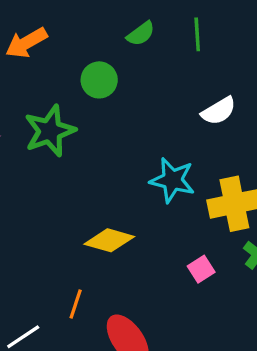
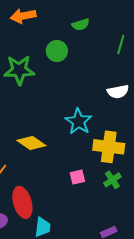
green semicircle: (141, 34) -> (81, 25), moved

